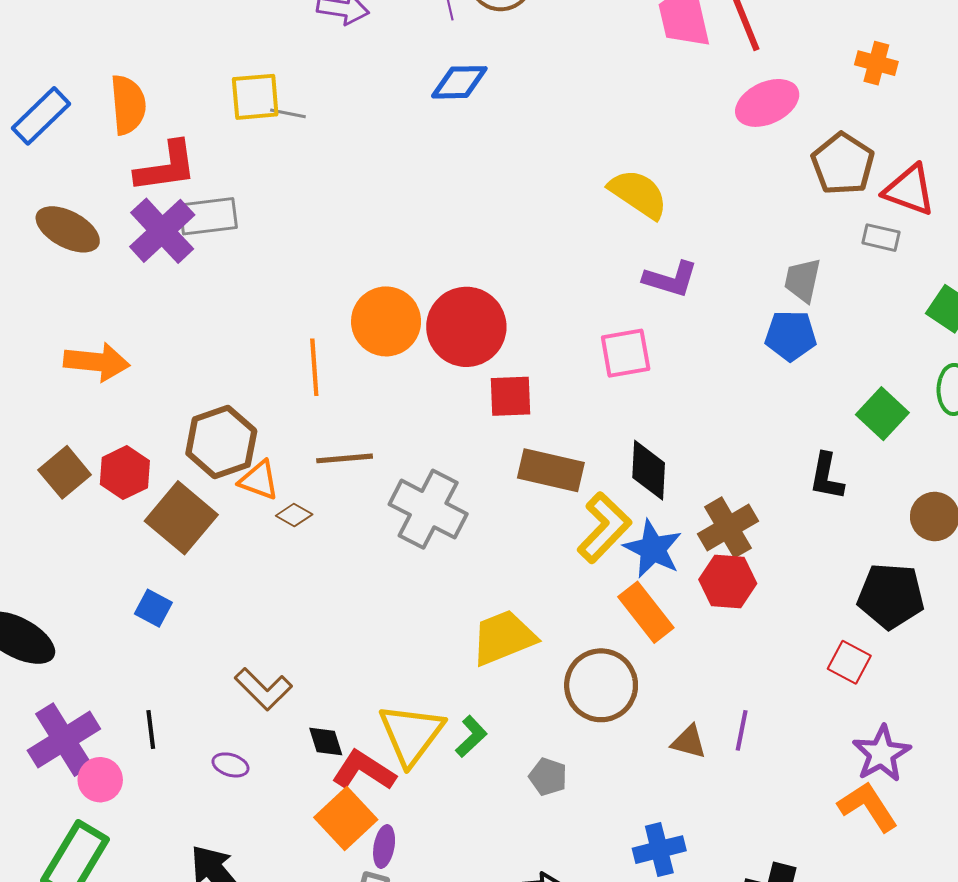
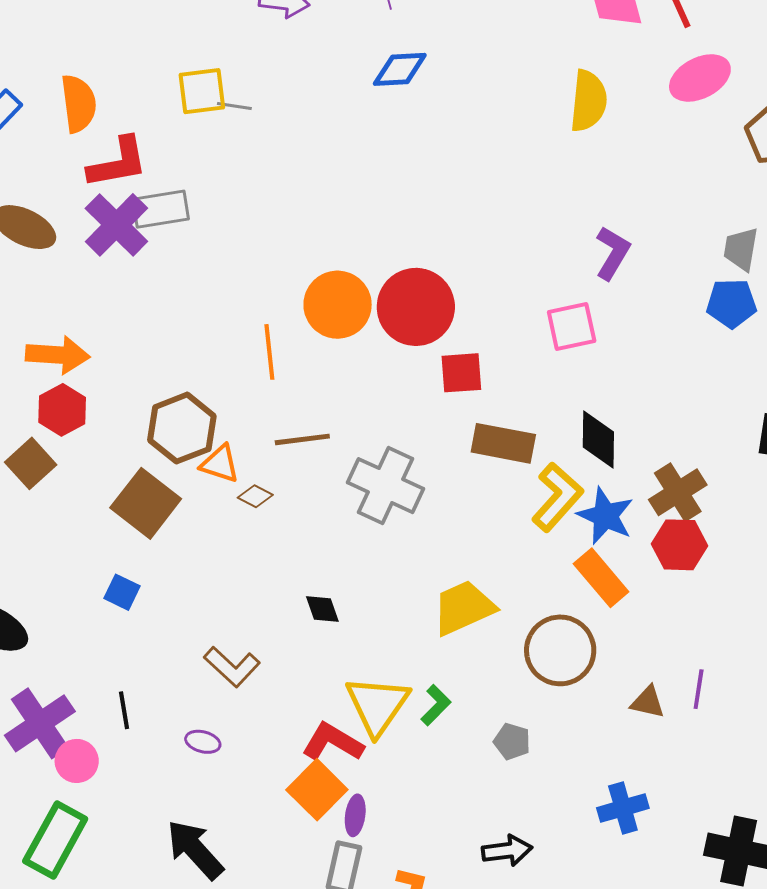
yellow semicircle: (638, 194) -> (588, 101), moved, turned 64
purple L-shape: (671, 279) -> (613, 253), turned -74
red hexagon: (125, 473) -> (62, 410), moved
black diamond: (326, 742) -> (322, 609), moved

